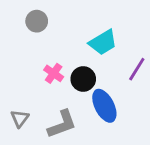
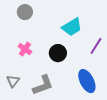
pink cross: (54, 73) -> (25, 49), moved
blue ellipse: (104, 106) -> (87, 81), moved

